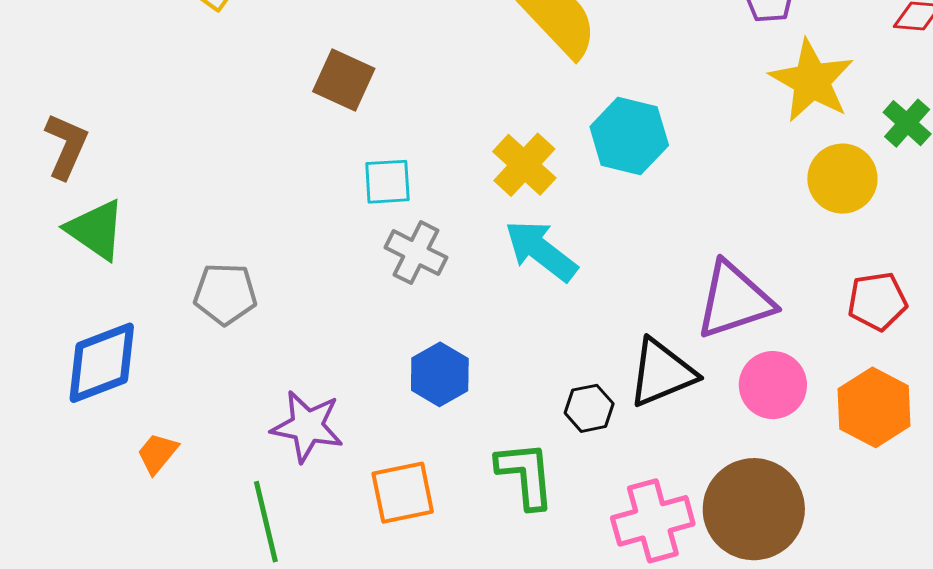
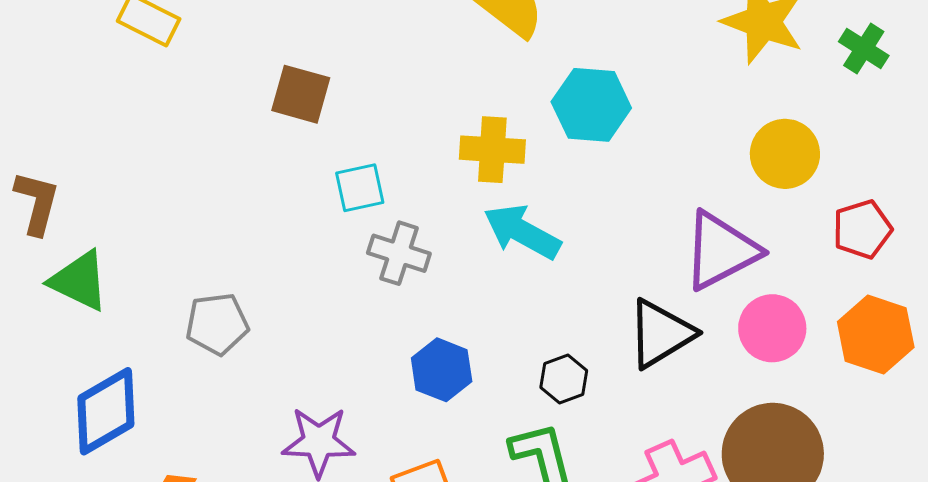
yellow cross: (524, 165) -> (492, 150), turned -30
yellow circle: (842, 179) -> (785, 154), moved
black hexagon: (589, 408) -> (564, 379), moved

